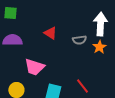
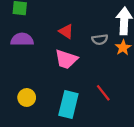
pink trapezoid: (34, 67) -> (66, 59), moved

